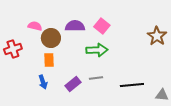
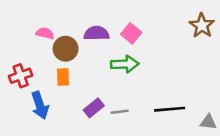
brown star: (157, 36) -> (202, 26), moved
red cross: (13, 49) -> (21, 76), moved
gray line: (96, 78) -> (120, 112), moved
blue arrow: (43, 82) -> (40, 105), moved, size x1.5

